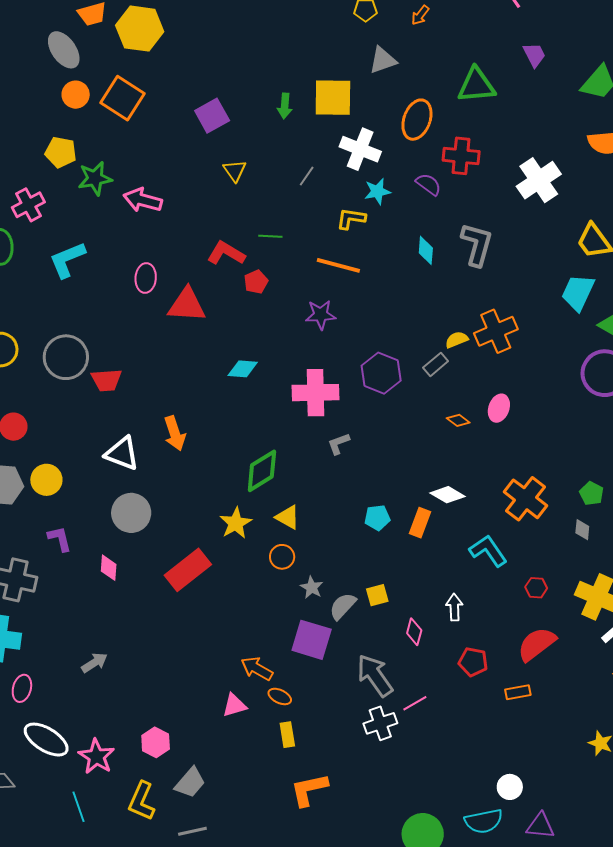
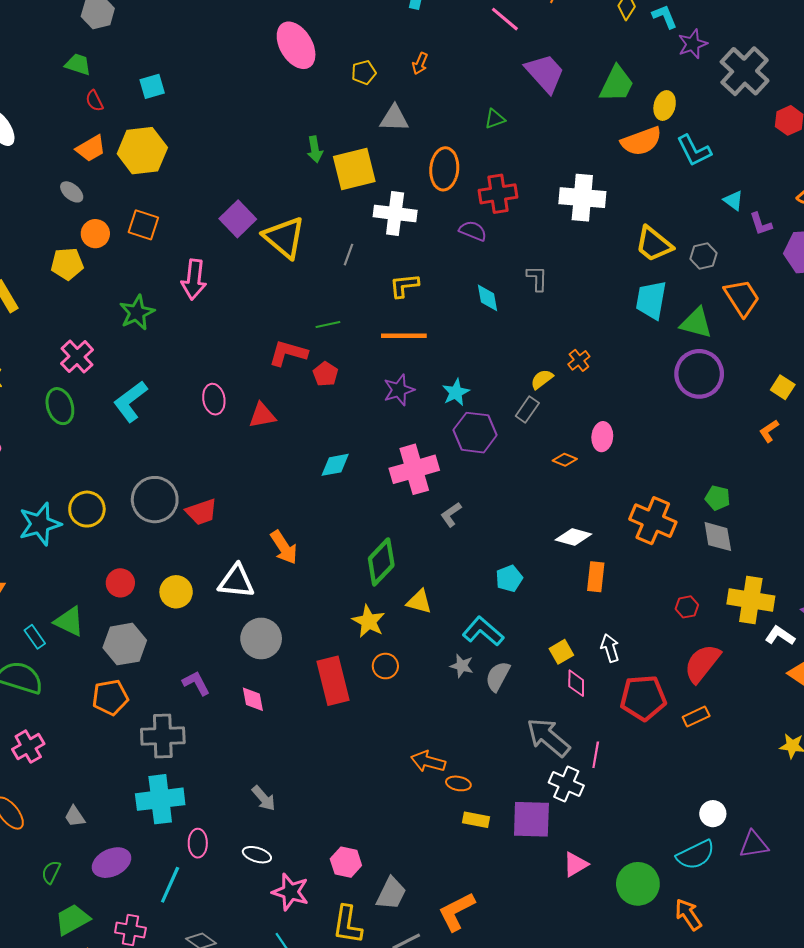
gray ellipse: (64, 50) -> (72, 192), size x0.6
purple trapezoid: (534, 55) -> (545, 73), size x1.6
gray triangle: (383, 60) -> (394, 118), turned 36
green triangle: (476, 85) -> (495, 119), size x0.5
orange square: (122, 98) -> (143, 225), size x0.7
green arrow: (285, 106) -> (315, 149), moved
yellow pentagon: (61, 152) -> (67, 264), moved
yellow triangle: (235, 171) -> (284, 237), moved, size x1.8
white cross: (539, 180) -> (582, 198), turned -36
cyan star: (377, 191) -> (456, 392), moved
pink arrow: (143, 200) -> (194, 279), moved, turned -84
gray L-shape: (477, 244) -> (537, 278), size x0.6
red triangle: (187, 305) -> (262, 415), size x0.7
orange cross: (496, 331) -> (579, 360), size x0.5
yellow circle: (46, 480) -> (176, 592), moved
orange rectangle: (420, 523) -> (596, 577), moved
gray diamond: (582, 530) -> (718, 537), size x1.6
cyan L-shape: (488, 551) -> (483, 631), moved
orange circle: (282, 557) -> (385, 666), moved
red rectangle: (188, 570) -> (333, 681), turned -51
yellow square: (377, 595) -> (561, 652), moved
purple square: (312, 640) -> (531, 819), moved
red pentagon: (473, 662) -> (643, 698), size x1.5
gray arrow: (94, 663) -> (264, 798), turned 96
pink line: (415, 703) -> (596, 755), turned -35
pink triangle: (234, 705) -> (575, 864), moved
white cross: (380, 723) -> (566, 784), turned -32
yellow rectangle: (287, 735) -> (476, 820), turned -55
white ellipse: (46, 740) -> (257, 855), moved, size x0.6
orange L-shape: (309, 790) -> (456, 911), moved

